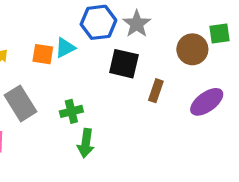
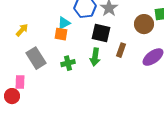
orange square: (43, 54) -> (61, 34), moved
green arrow: (86, 143) -> (95, 57), moved

